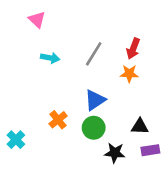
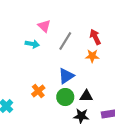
pink triangle: (37, 20) -> (44, 26), moved
red arrow: (133, 49) -> (95, 37), turned 133
black triangle: (140, 126) -> (86, 96), moved

